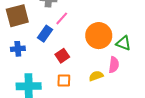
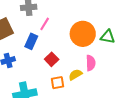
pink semicircle: (114, 65) -> (91, 63), moved
yellow semicircle: (96, 76) -> (75, 75), moved

